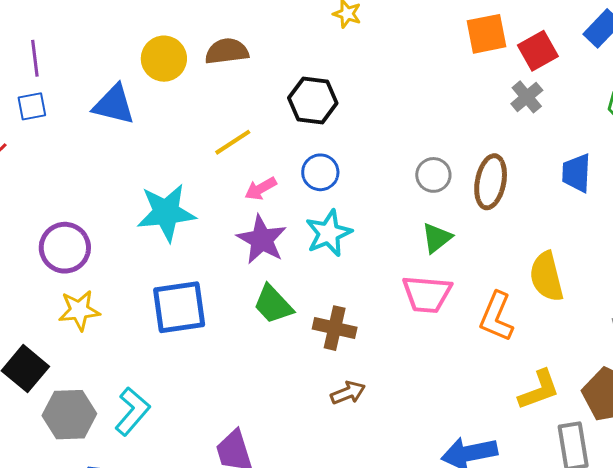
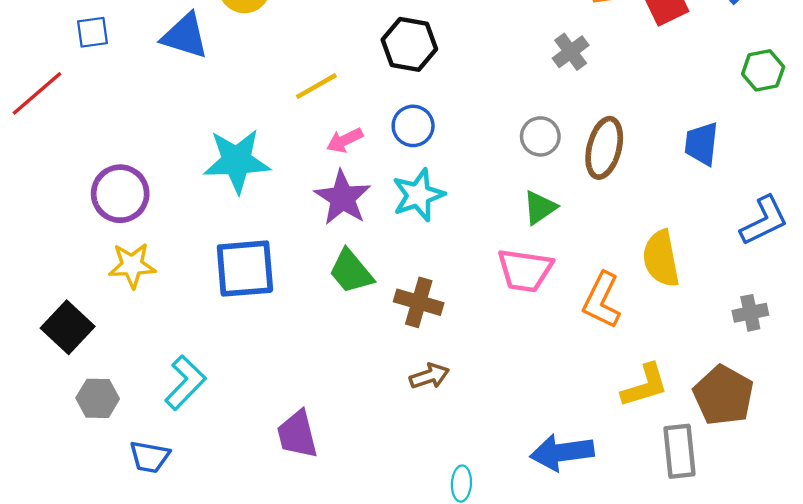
gray cross: (527, 97) -> (571, 52), moved
gray hexagon: (69, 415) -> (98, 398), moved, size x0.7

